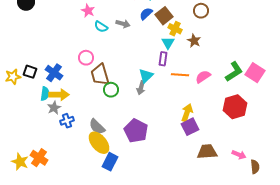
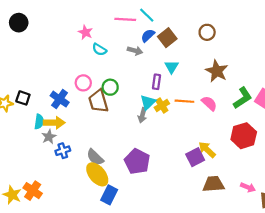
gray arrow: (123, 24) -> (135, 51), moved
yellow cross: (175, 29) -> (162, 105), moved, turned 32
brown star: (194, 41) -> (217, 71), moved, size x1.5
purple rectangle: (163, 59) -> (156, 82), moved
blue cross: (54, 73) -> (60, 99), moved
pink semicircle: (203, 77) -> (209, 103), turned 77
green circle: (111, 90) -> (110, 87), moved
yellow arrow: (187, 113) -> (207, 150), moved, turned -66

